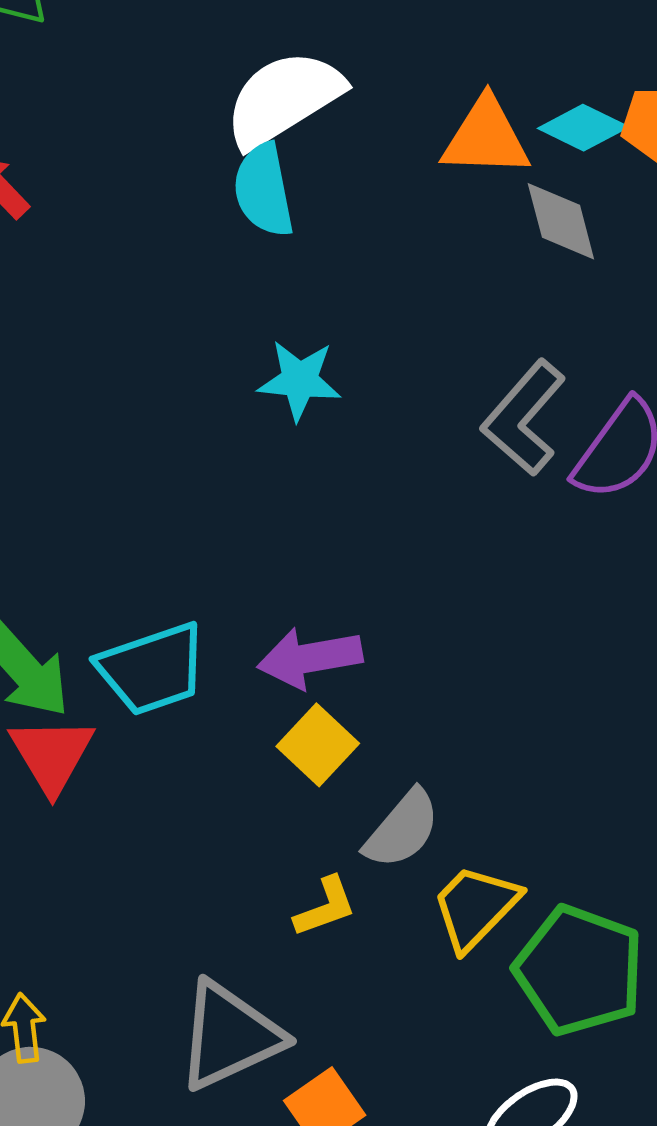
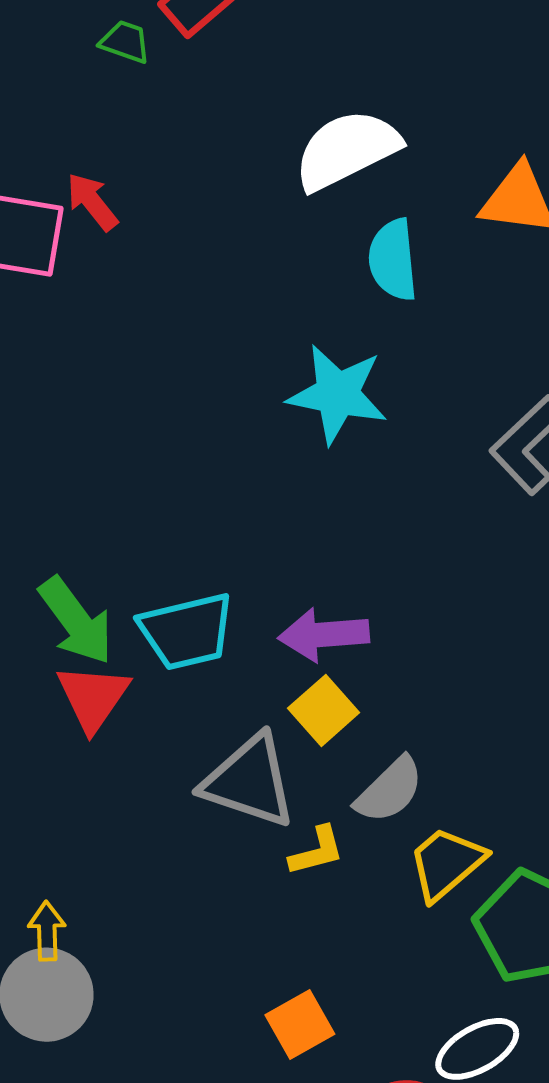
cyan semicircle: (264, 190) -> (393, 260), moved
cyan star: (299, 380) -> (337, 394), size x1.4
gray triangle: (229, 1036) -> (249, 781), moved, turned 38

